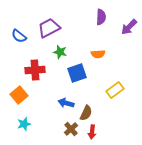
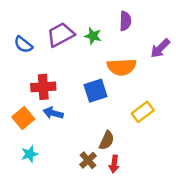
purple arrow: (129, 27) -> (160, 48), moved
green star: (60, 52) -> (93, 36), moved
orange semicircle: (98, 54) -> (122, 67), size x1.6
blue arrow: (66, 103) -> (53, 113), moved

